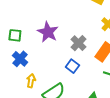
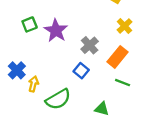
green square: (15, 35) -> (30, 24), moved, turned -32
blue cross: (20, 59) -> (17, 70), moved

